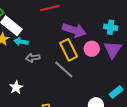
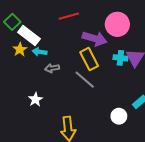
cyan cross: (111, 27) -> (120, 58), moved
pink circle: (92, 49) -> (117, 24), moved, size x1.5

